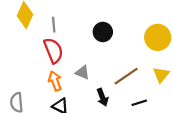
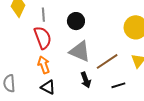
black circle: (103, 32) -> (76, 21), moved
gray triangle: (82, 72) -> (80, 51), moved, size x1.6

